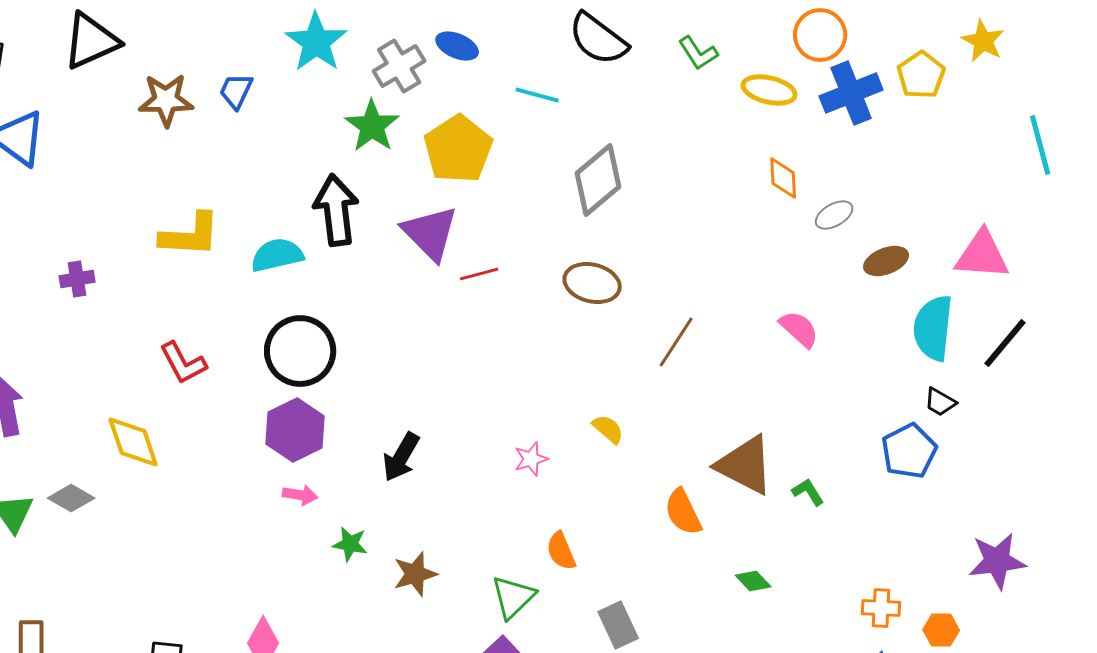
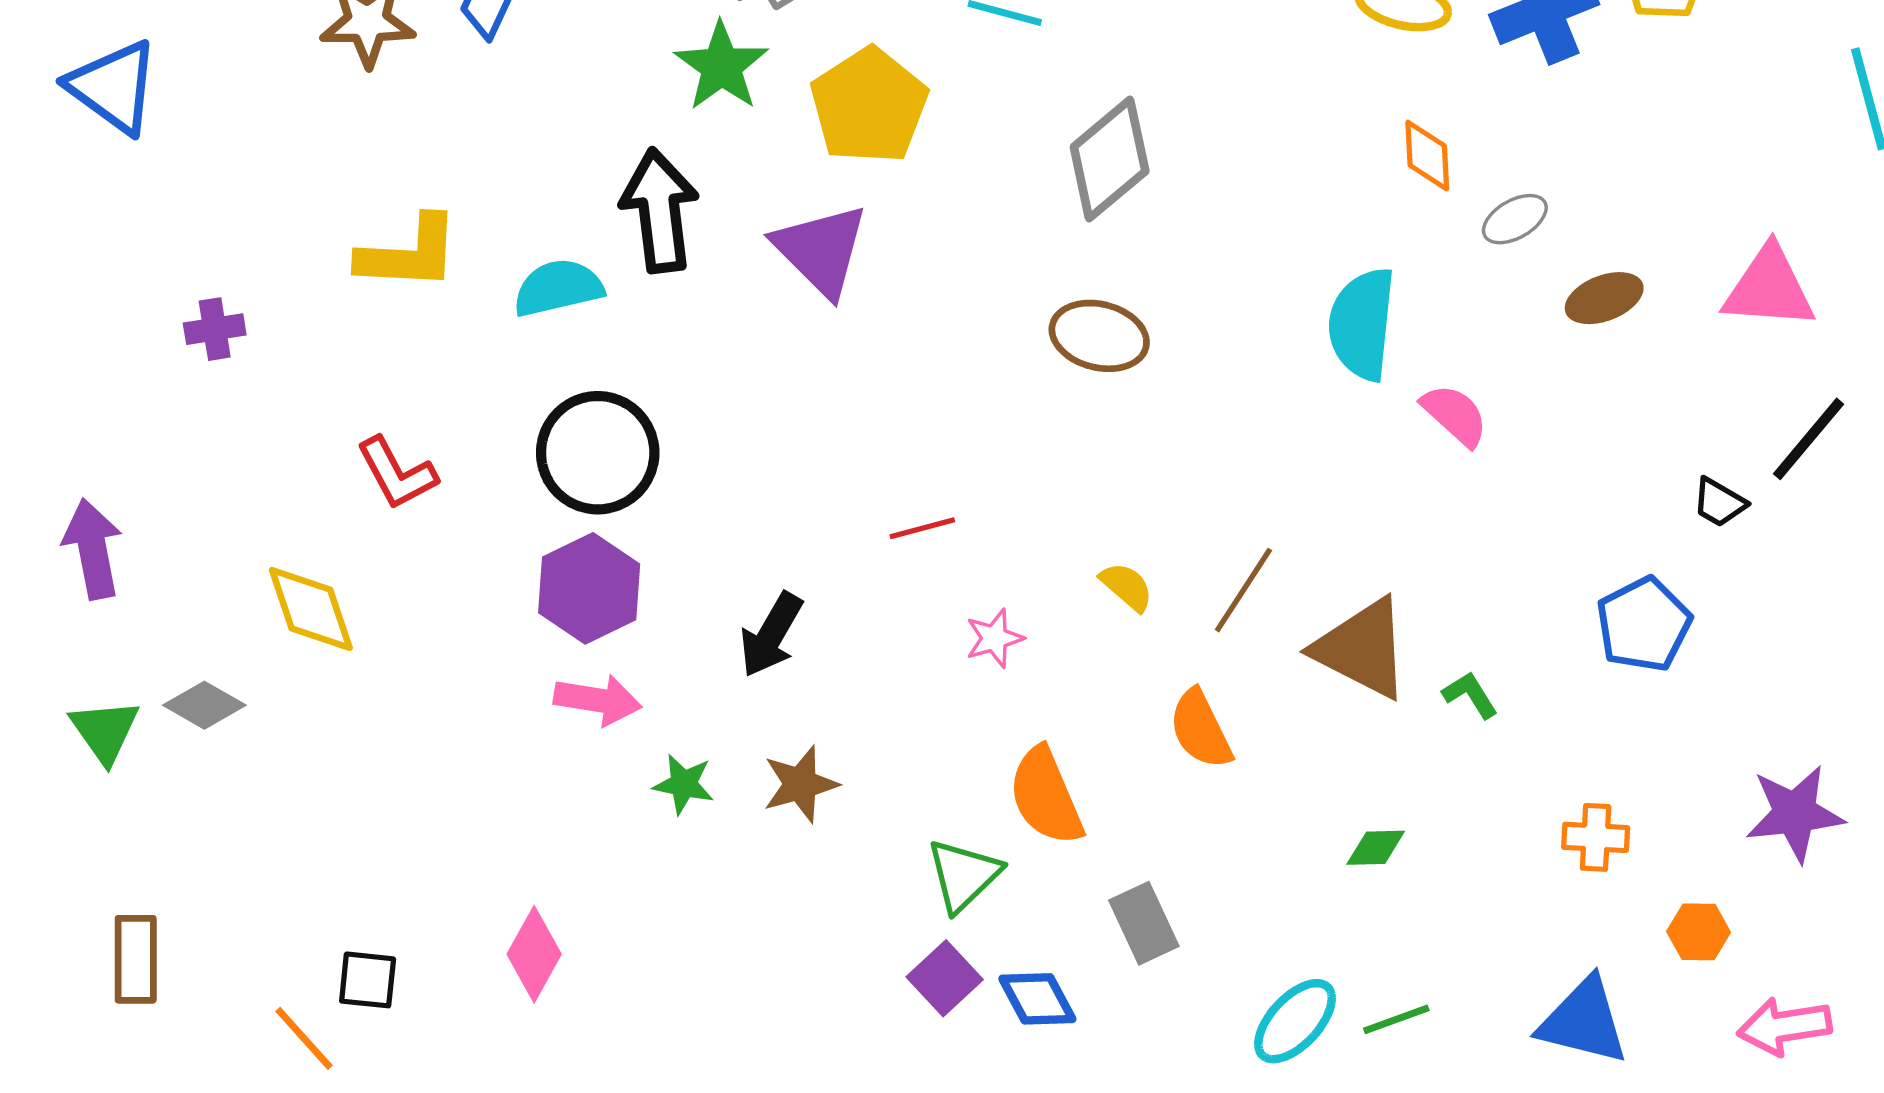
red line: (479, 274) -> (922, 528), moved
cyan semicircle: (933, 328) -> (1362, 324), moved
brown line: (676, 342) -> (1243, 590), moved
black trapezoid: (940, 402) -> (1719, 502), moved
pink arrow: (300, 495) -> (598, 700), size x1.4
orange semicircle: (683, 512) -> (1201, 729), moved
orange semicircle: (561, 551) -> (1046, 796), size x1.5
brown star: (415, 574) -> (800, 784), moved
green diamond: (753, 581) -> (1376, 848), turned -48
orange cross: (881, 608) -> (1596, 837), moved

